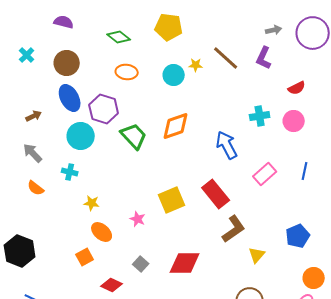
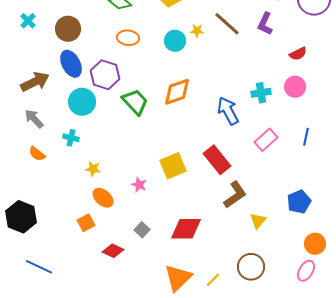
brown arrow: (34, 116) -> (35, 82), size x1.8
cyan cross: (260, 116) -> (261, 93), moved

